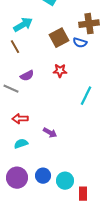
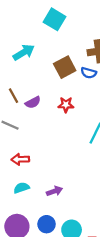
brown line: (15, 47) -> (14, 96), moved
purple semicircle: (27, 76) -> (33, 102), moved
purple arrow: (50, 133) -> (54, 191), moved, turned -48

